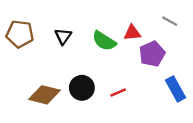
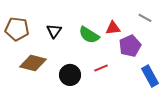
red line: (118, 92) -> (101, 68), moved
brown diamond: (44, 95) -> (33, 63), moved

